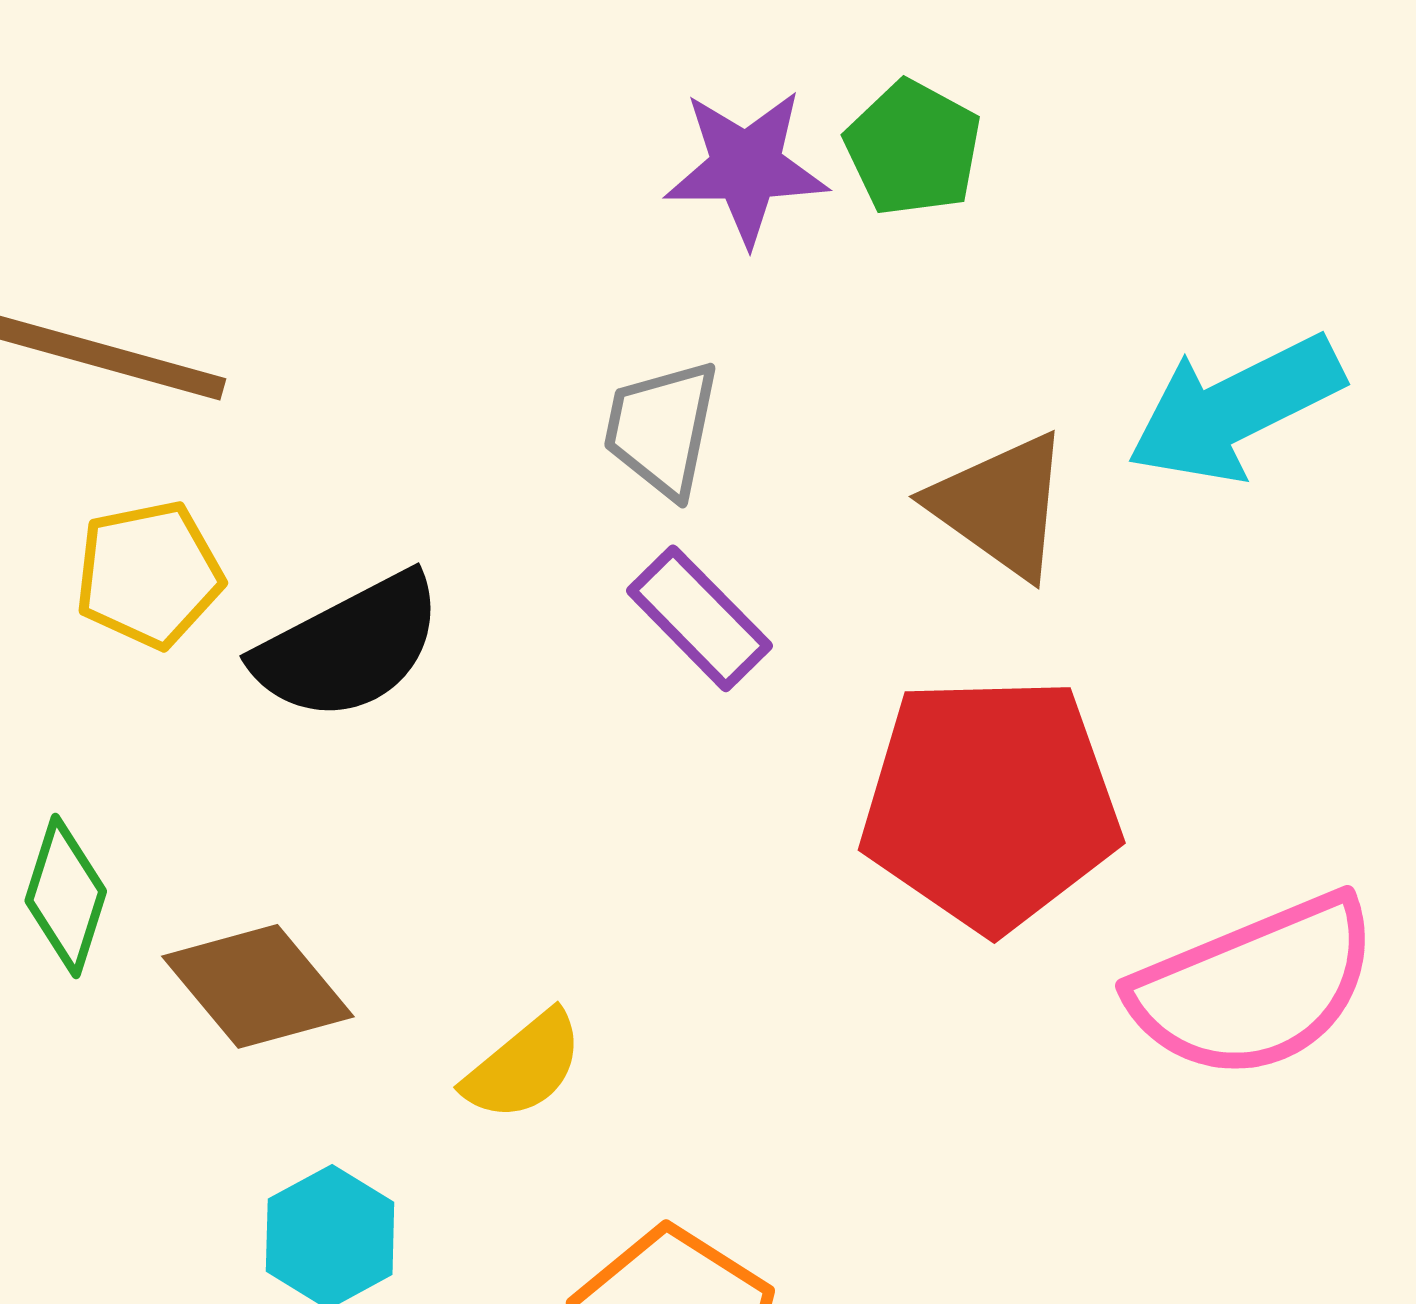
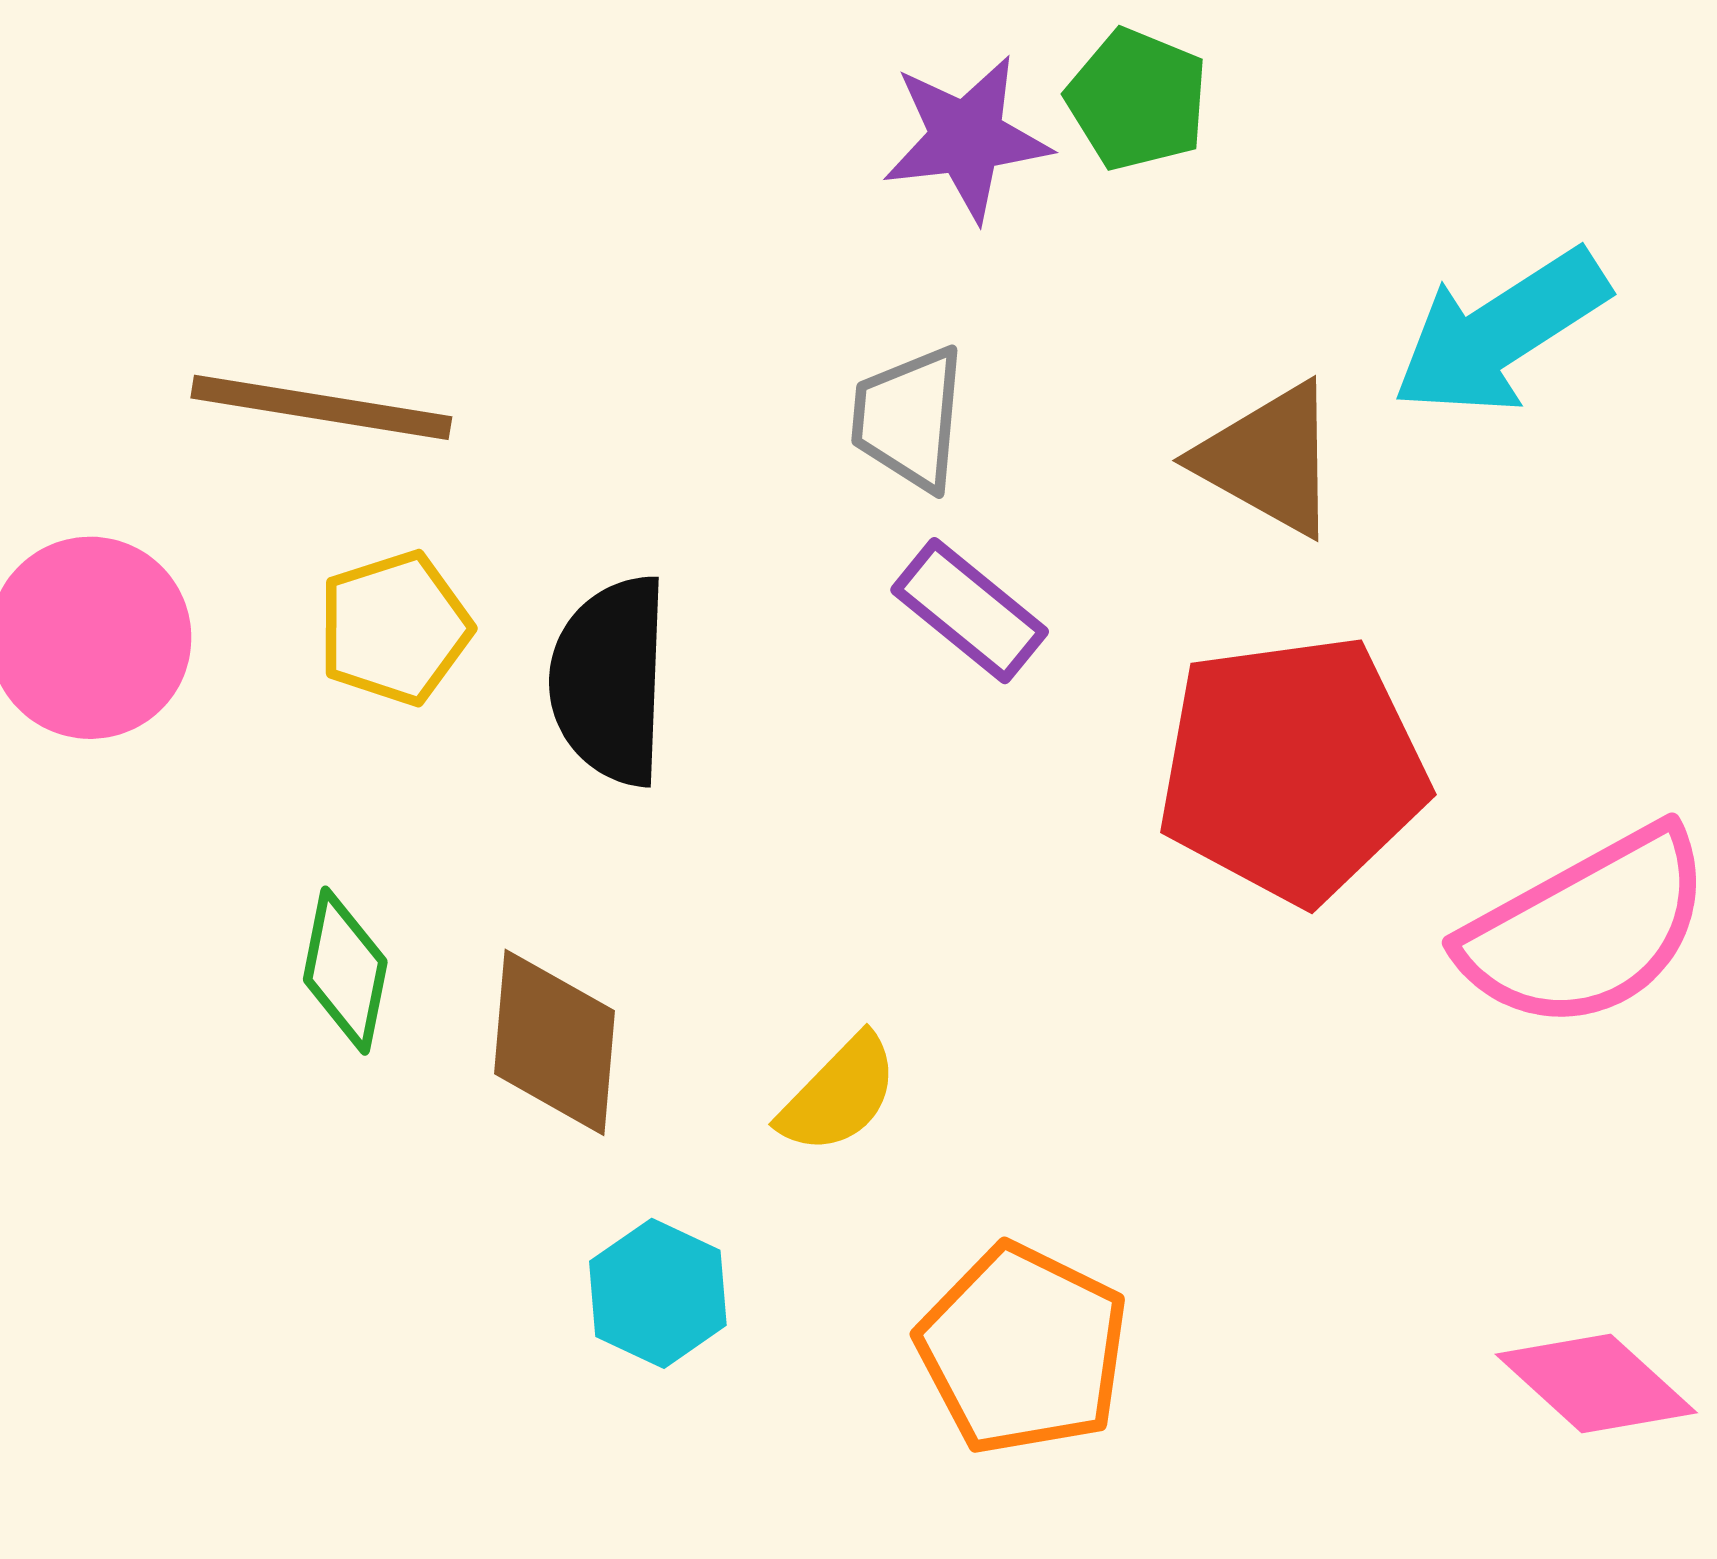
black semicircle: (349, 647) -> (610, 681), turned 126
brown diamond: (258, 986) -> (555, 1042), turned 51

